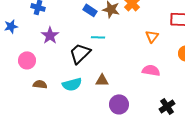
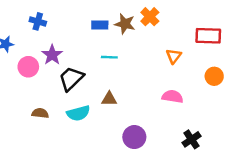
blue rectangle: (90, 10) -> (100, 25), turned -32
black trapezoid: (80, 53) -> (71, 79), moved
pink circle: (27, 60) -> (28, 67), moved
brown triangle: (102, 80) -> (109, 99), moved

